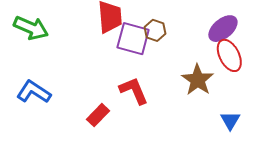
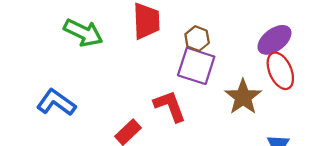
green arrow: (31, 28) -> (83, 33), moved
purple square: (133, 39) -> (196, 66), moved

